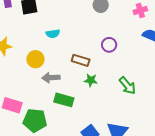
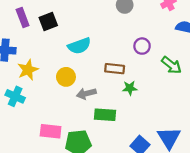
cyan semicircle: (53, 34) -> (79, 46), size x1.5
green arrow: (127, 86) -> (171, 65), moved

